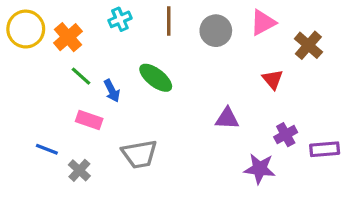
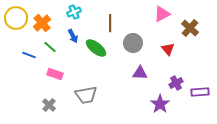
brown line: (169, 21) -> (110, 23), moved
gray circle: (216, 31) -> (133, 43), moved
blue arrow: (112, 91) -> (73, 36), moved
blue line: (47, 149) -> (29, 55), moved
purple star: (260, 169) -> (160, 104), turned 30

